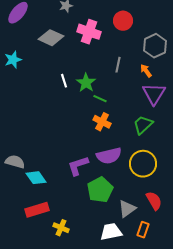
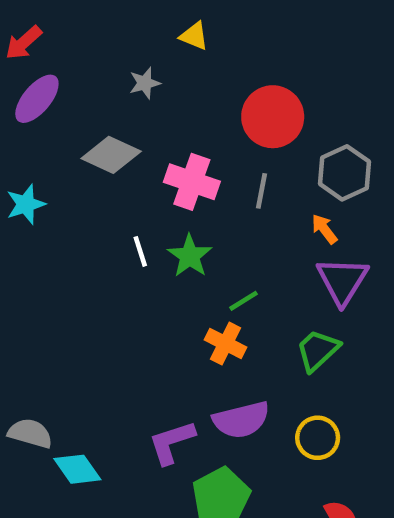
red circle: (123, 21) -> (273, 117), size x1.4
pink cross: (89, 32) -> (192, 182), moved
gray line: (118, 65) -> (261, 191), moved
green line: (100, 99) -> (244, 301), moved, turned -56
yellow circle: (143, 164) -> (318, 438), size x0.7

